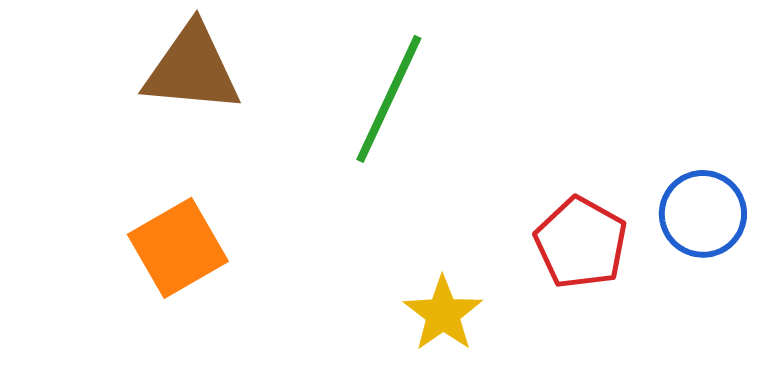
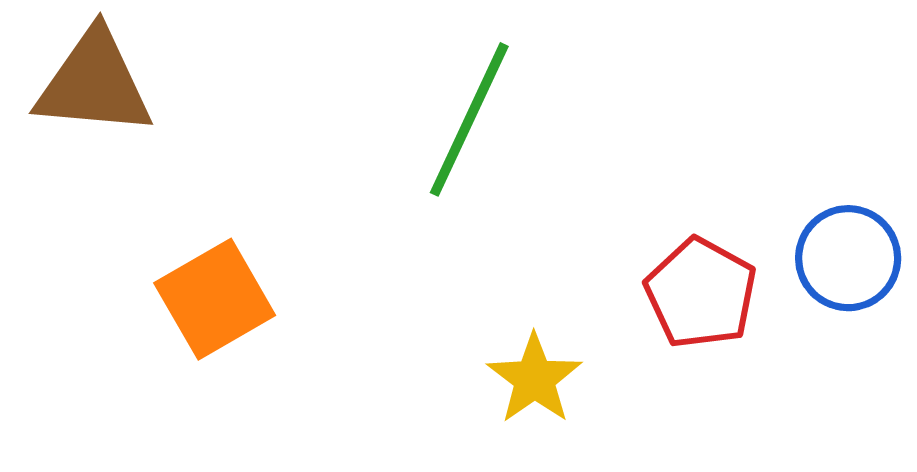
brown triangle: (192, 69) -> (94, 83), moved

